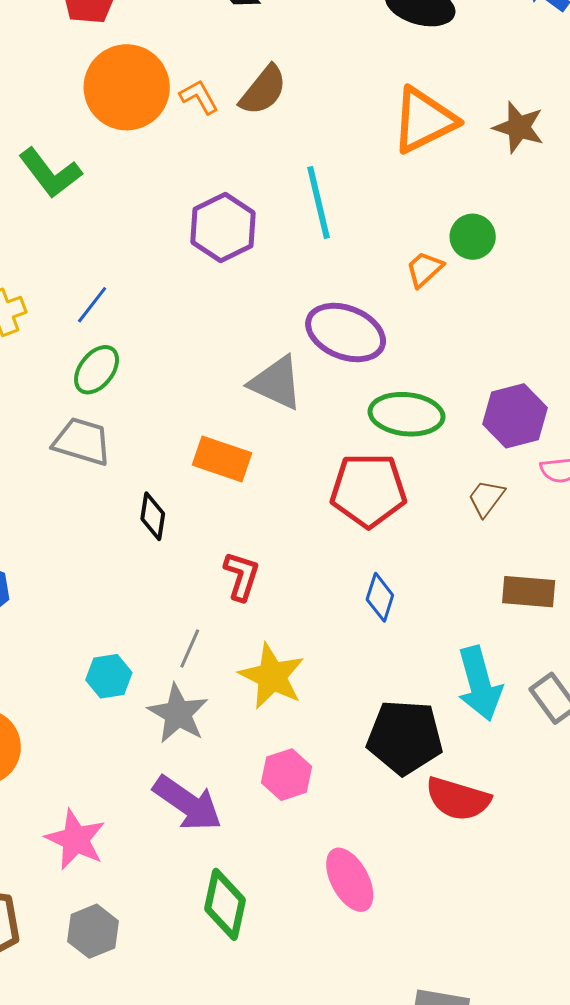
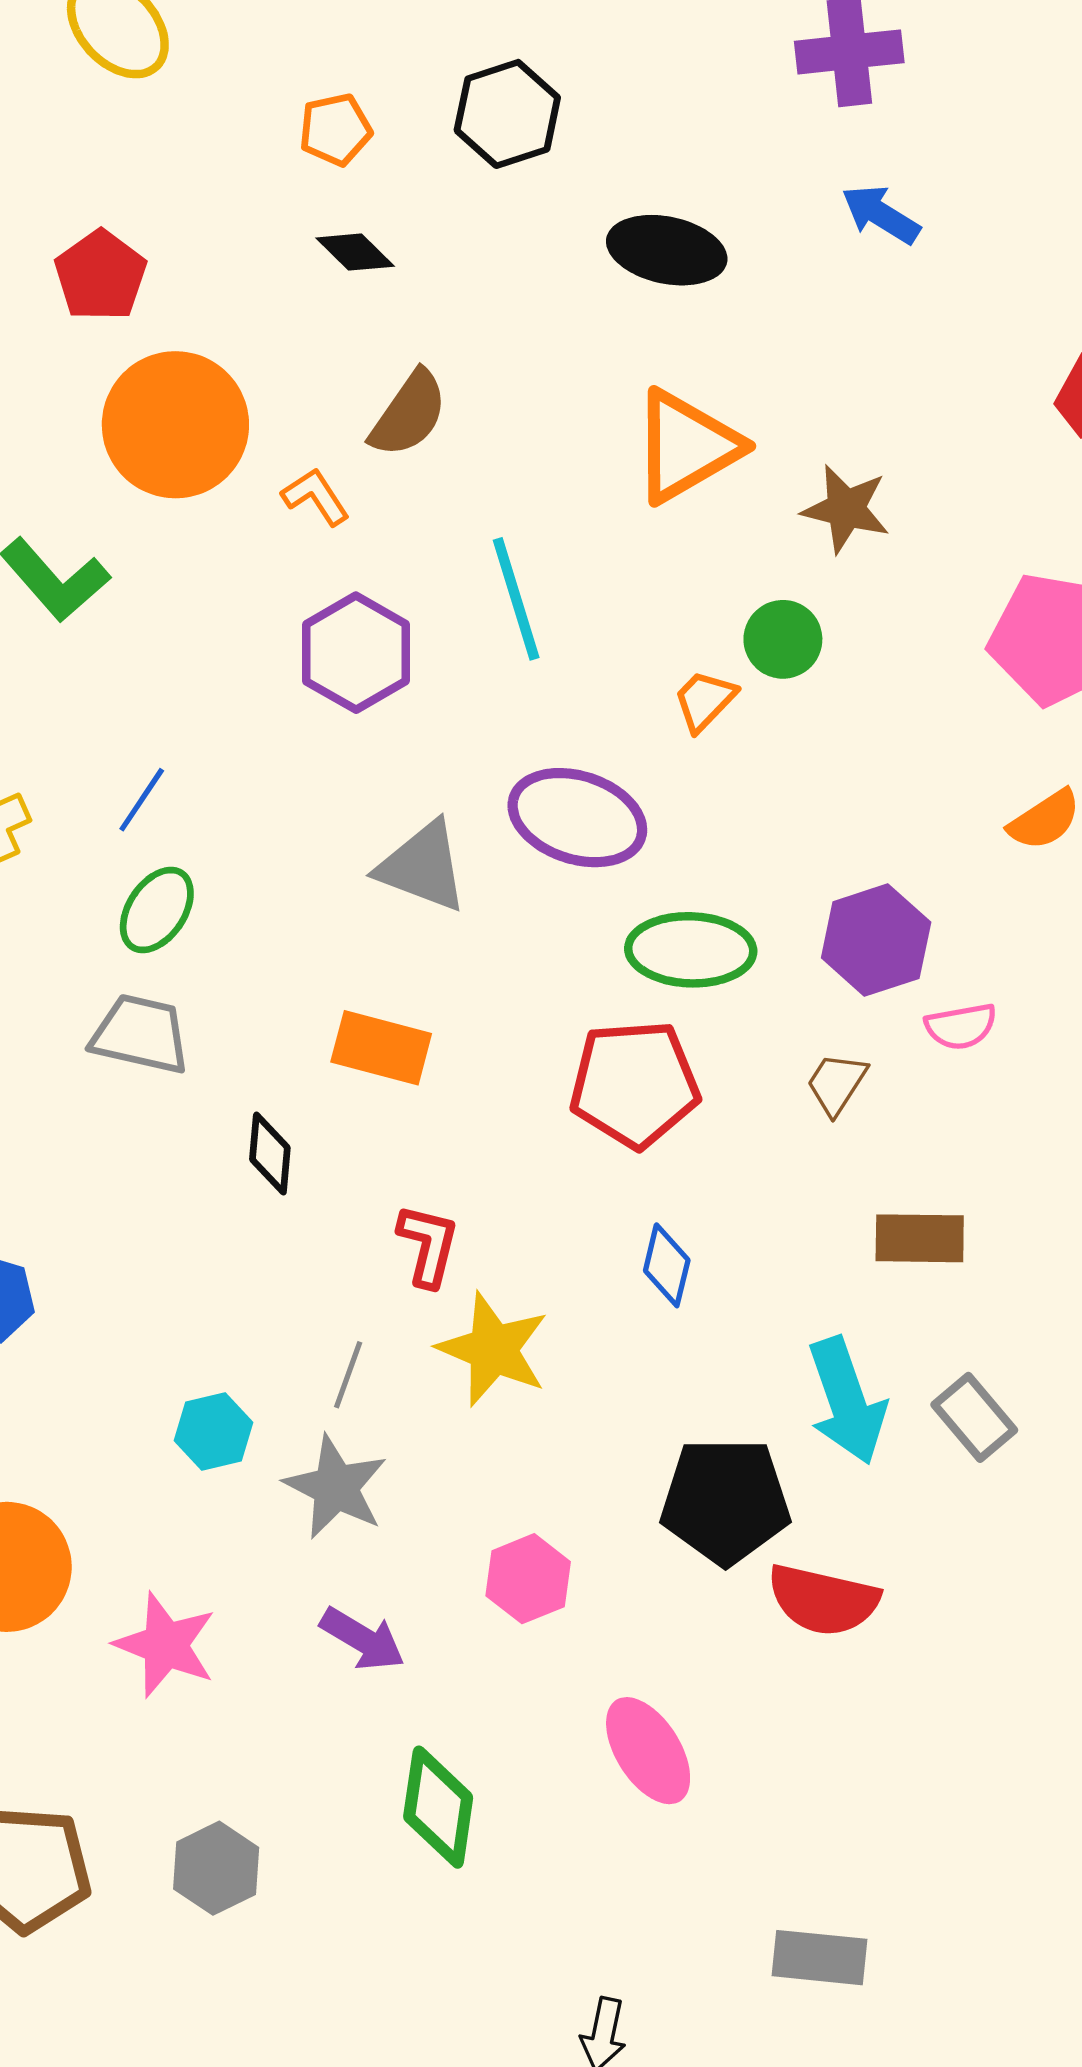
orange L-shape: (199, 97) -> (316, 497), moved
brown star: (519, 127) -> (846, 509), moved
gray triangle: (276, 383) -> (423, 867), moved
yellow star: (272, 676) -> (493, 1349), moved
purple arrow: (188, 803) -> (363, 1639), size x0.7
pink star: (76, 839) -> (165, 1645), moved

